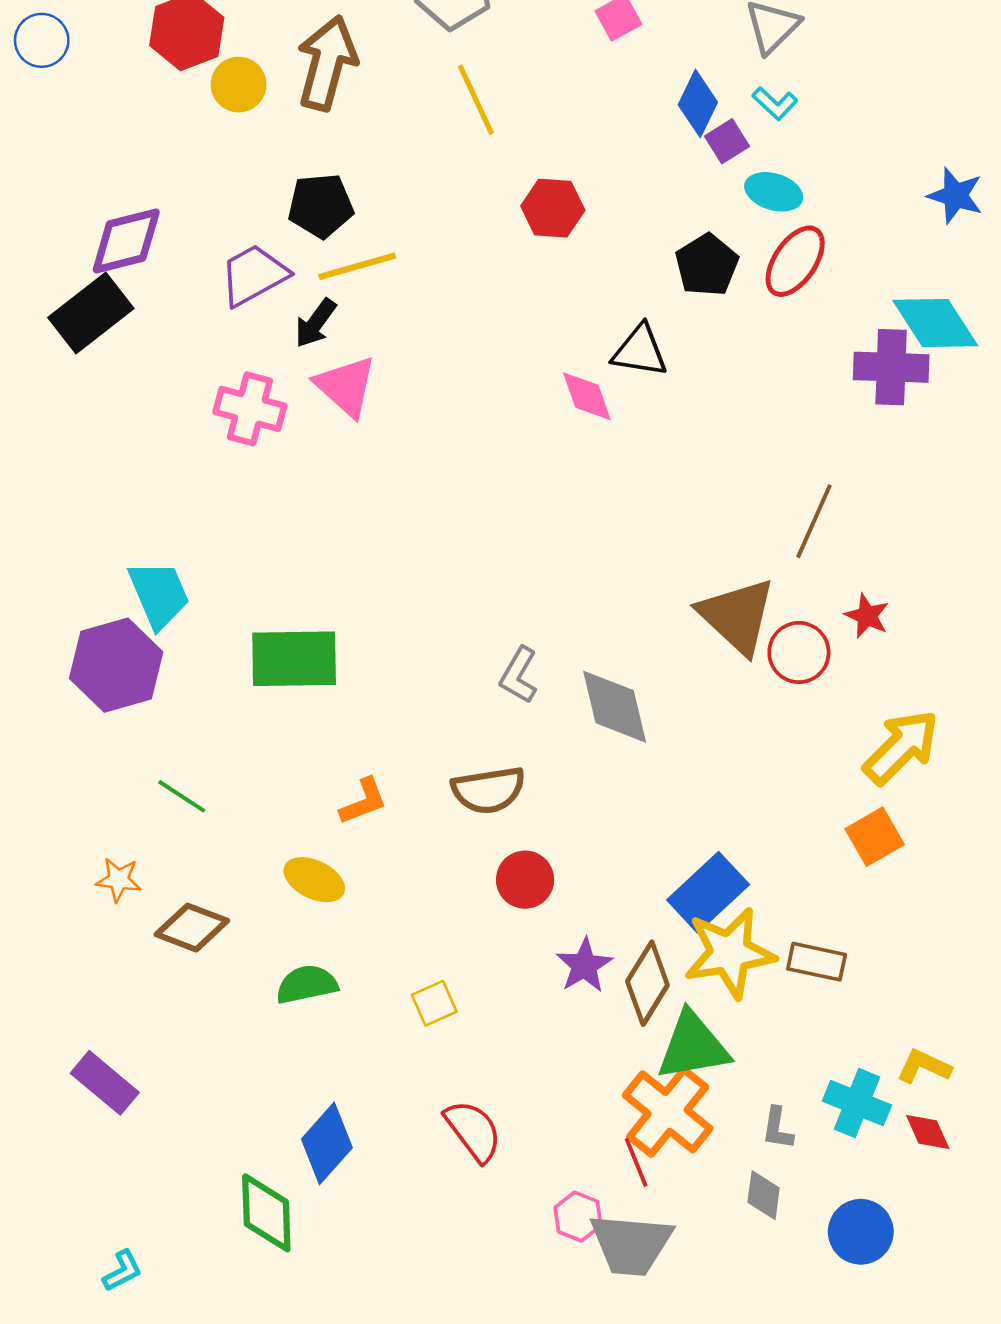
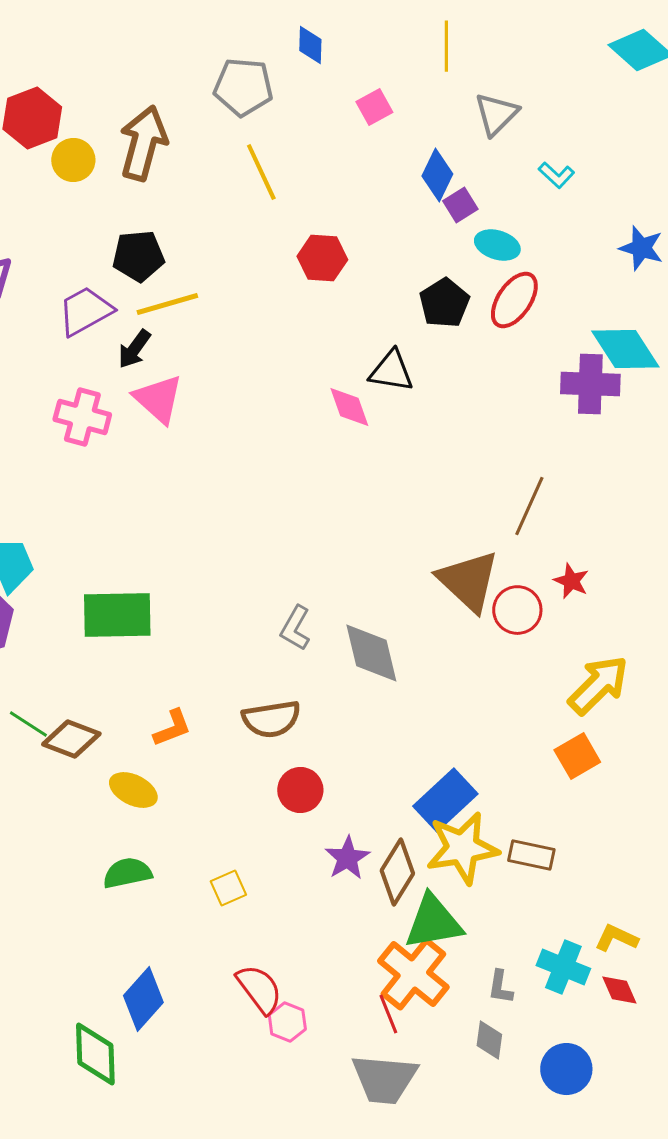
cyan L-shape: (775, 103) -> (556, 175), moved
brown diamond: (192, 928) -> (71, 739), moved
pink hexagon: (578, 1217) -> (287, 1022), moved

